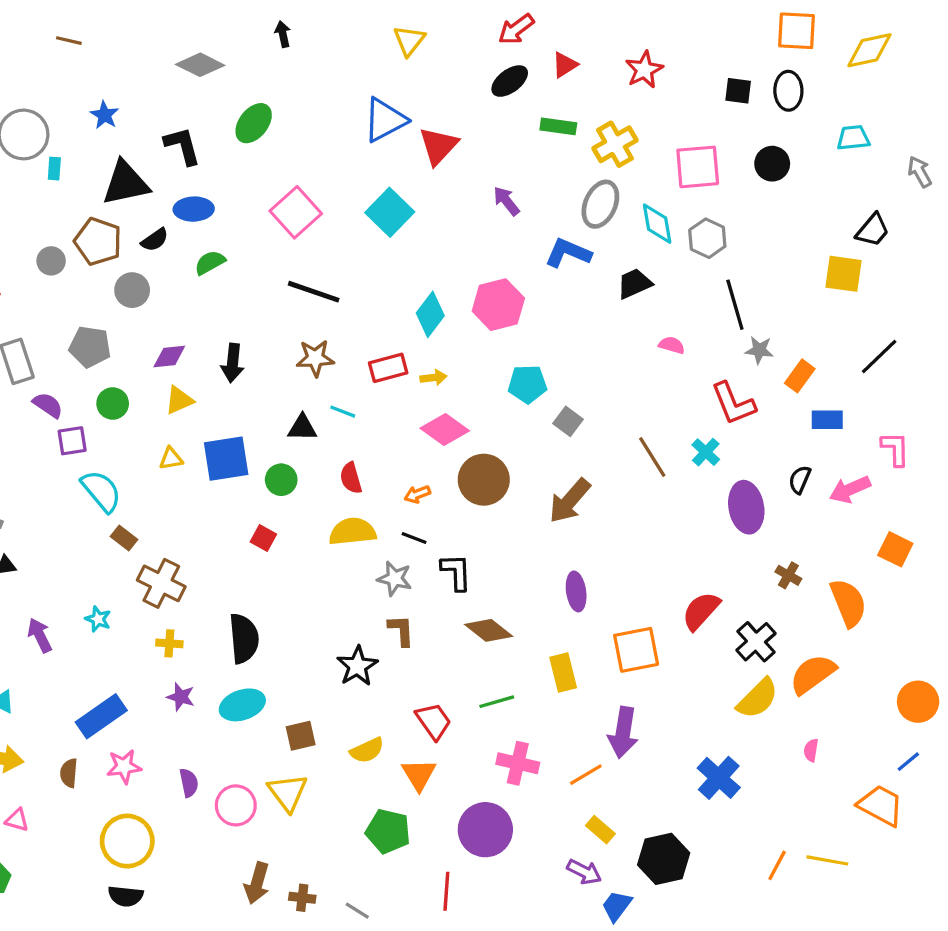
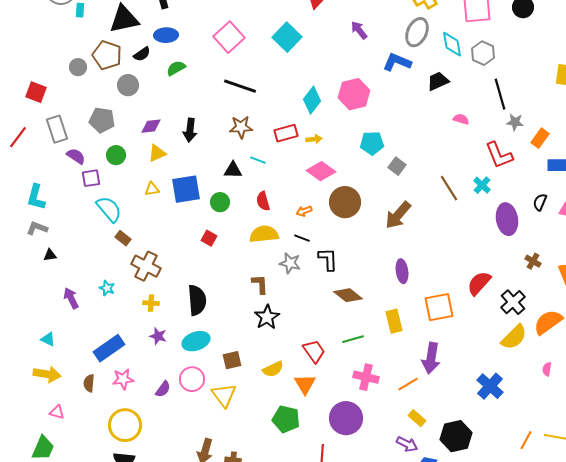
brown L-shape: (401, 630) -> (260, 284), moved
purple semicircle: (189, 783) -> (163, 389), turned 48
pink circle: (236, 805) -> (192, 379), moved

